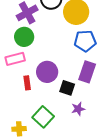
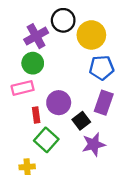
black square: (67, 88) -> (81, 121), turned 35
purple star: (78, 109) -> (94, 144), size x1.5
green square: (43, 117) -> (46, 140), moved

